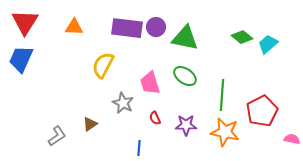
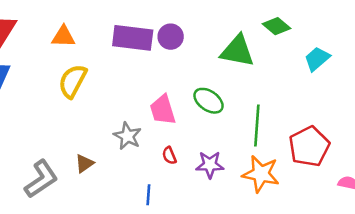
green diamond: (242, 37) -> (277, 26), moved
green triangle: (185, 38) -> (237, 51), moved
yellow semicircle: (103, 65) -> (73, 81), moved
gray L-shape: (57, 136) -> (41, 179), size x1.4

